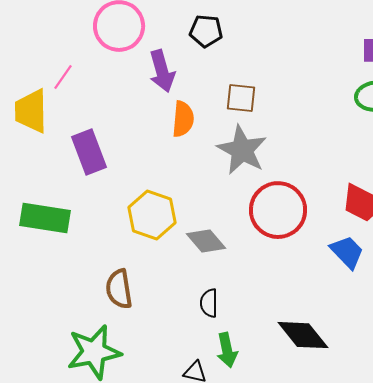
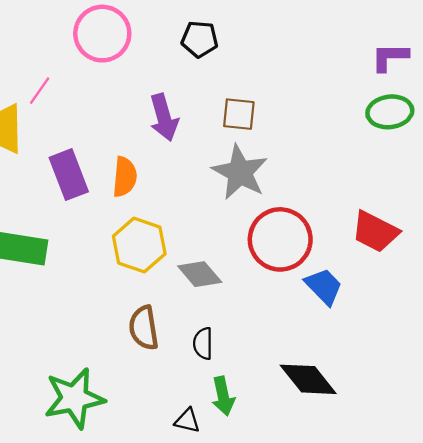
purple arrow: (162, 71) -> (164, 117), moved
orange semicircle: (183, 119) -> (125, 177), moved
blue trapezoid: (347, 252) -> (324, 286), moved
brown semicircle: (119, 289) -> (144, 328), moved

